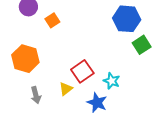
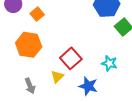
orange hexagon: (25, 59) -> (29, 45), moved
cyan star: (112, 81) -> (109, 63), moved

